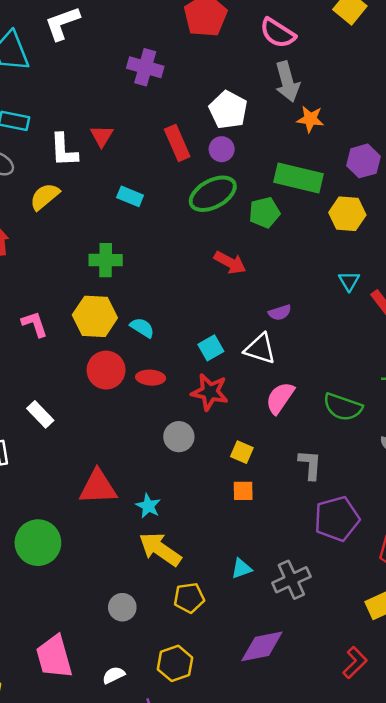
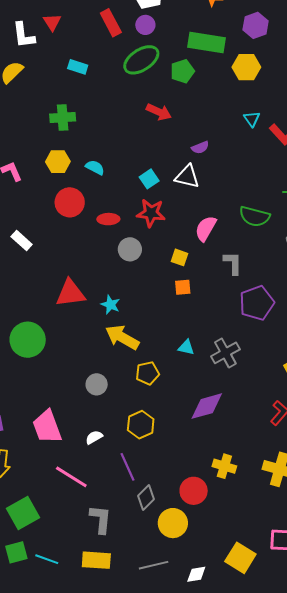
yellow hexagon: (95, 316) -> (58, 162), size x0.7
red ellipse: (151, 378) -> (108, 219), moved
pink semicircle: (280, 398) -> (206, 228), moved
cyan triangle: (242, 569) -> (186, 347), turned 36

